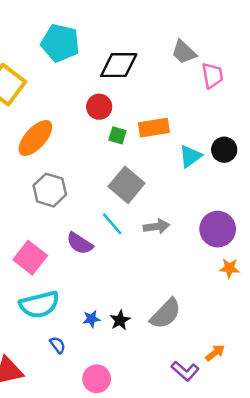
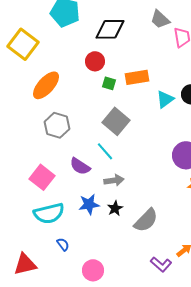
gray arrow: (156, 226) -> (114, 180), moved
blue star: (91, 319) -> (89, 204), moved, size x1.5
black star: (120, 320) -> (115, 208), moved

